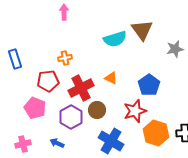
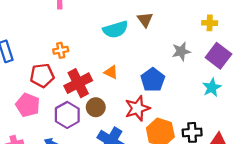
brown triangle: (142, 30) -> (145, 20), size x0.7
gray star: (175, 49) -> (181, 51), moved

